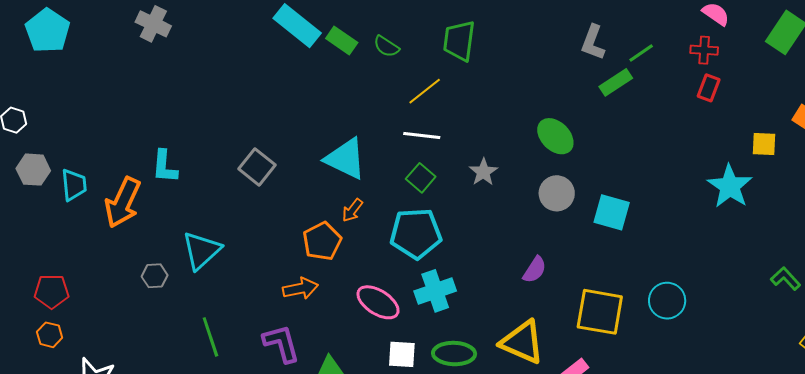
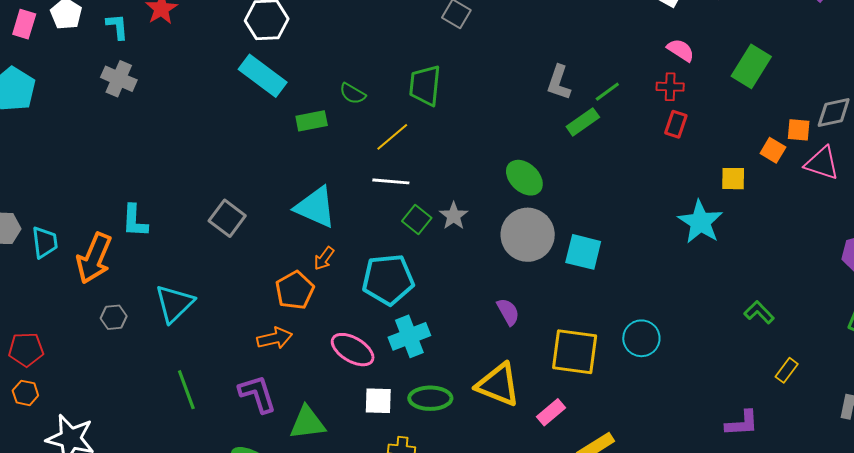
green rectangle: (342, 41) -> (312, 121), moved, turned -44
green square: (421, 178) -> (417, 219), moved
gray circle: (557, 193) -> (528, 235), size x1.5
purple semicircle: (535, 270) -> (508, 312), turned -60
gray hexagon: (155, 276) -> (114, 317), moved

